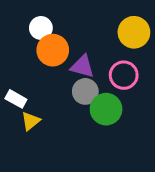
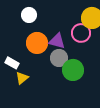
orange circle: (53, 50) -> (37, 43), moved
pink circle: (124, 75) -> (81, 33), moved

